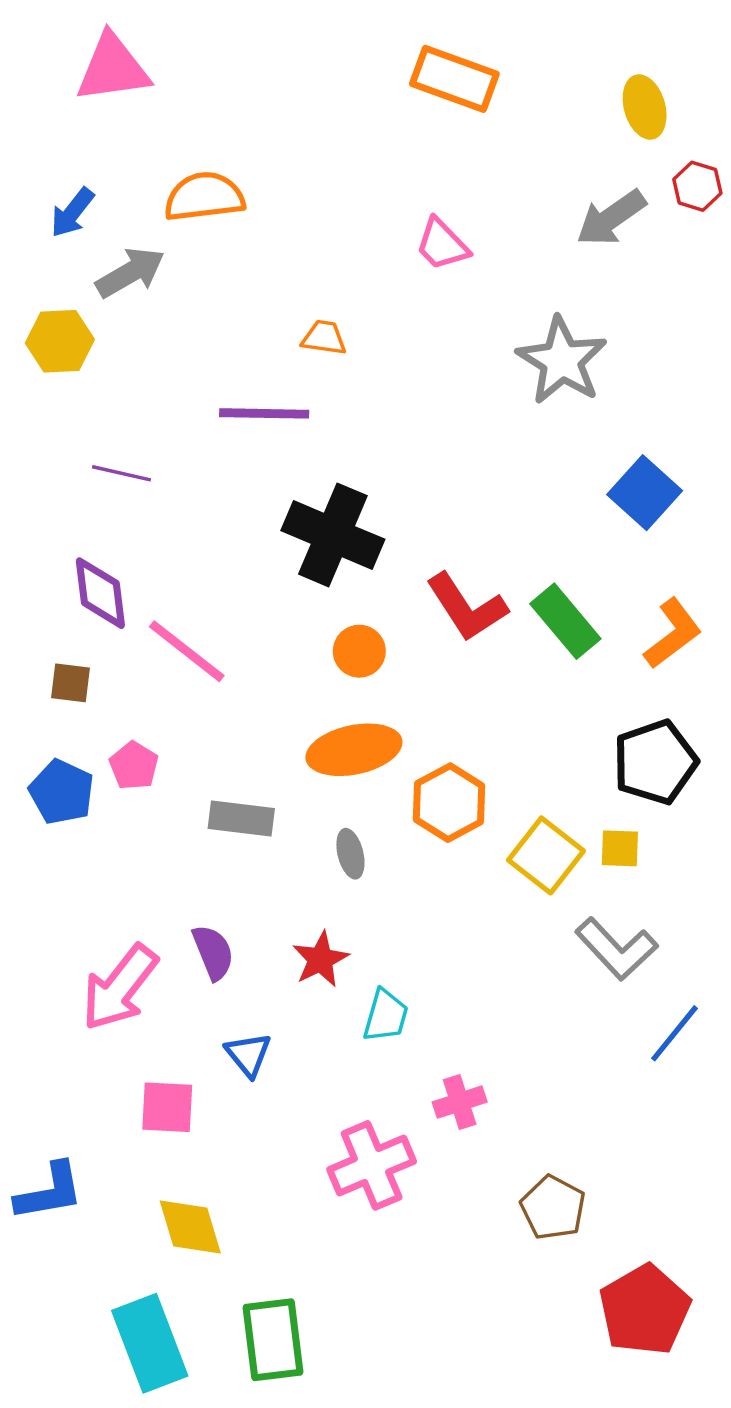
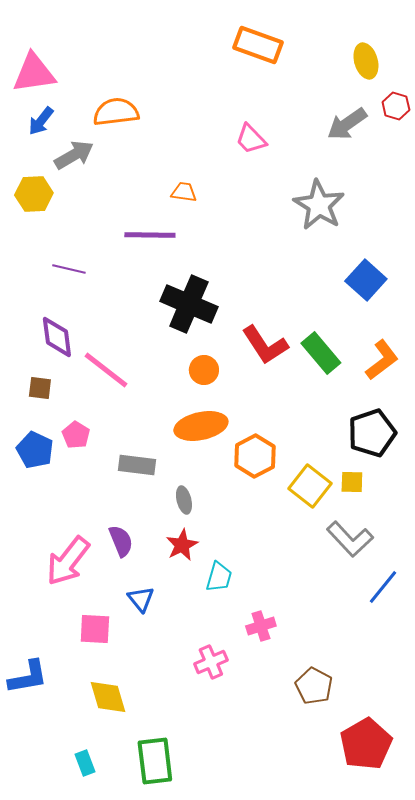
pink triangle: (113, 68) -> (34, 73), moved
gray ellipse: (350, 854) -> (184, 500), moved
pink cross: (372, 1165) -> (211, 662), size x0.7
cyan rectangle: (150, 1343) -> (85, 763), size x0.5

